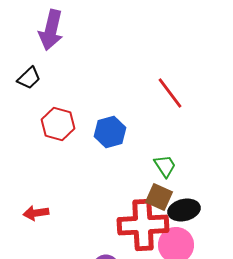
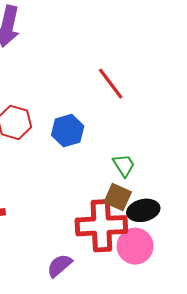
red line: (170, 93) -> (111, 84), moved

